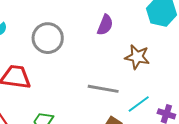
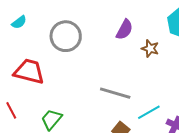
brown star: (137, 57) -> (150, 49), moved, size x0.7

